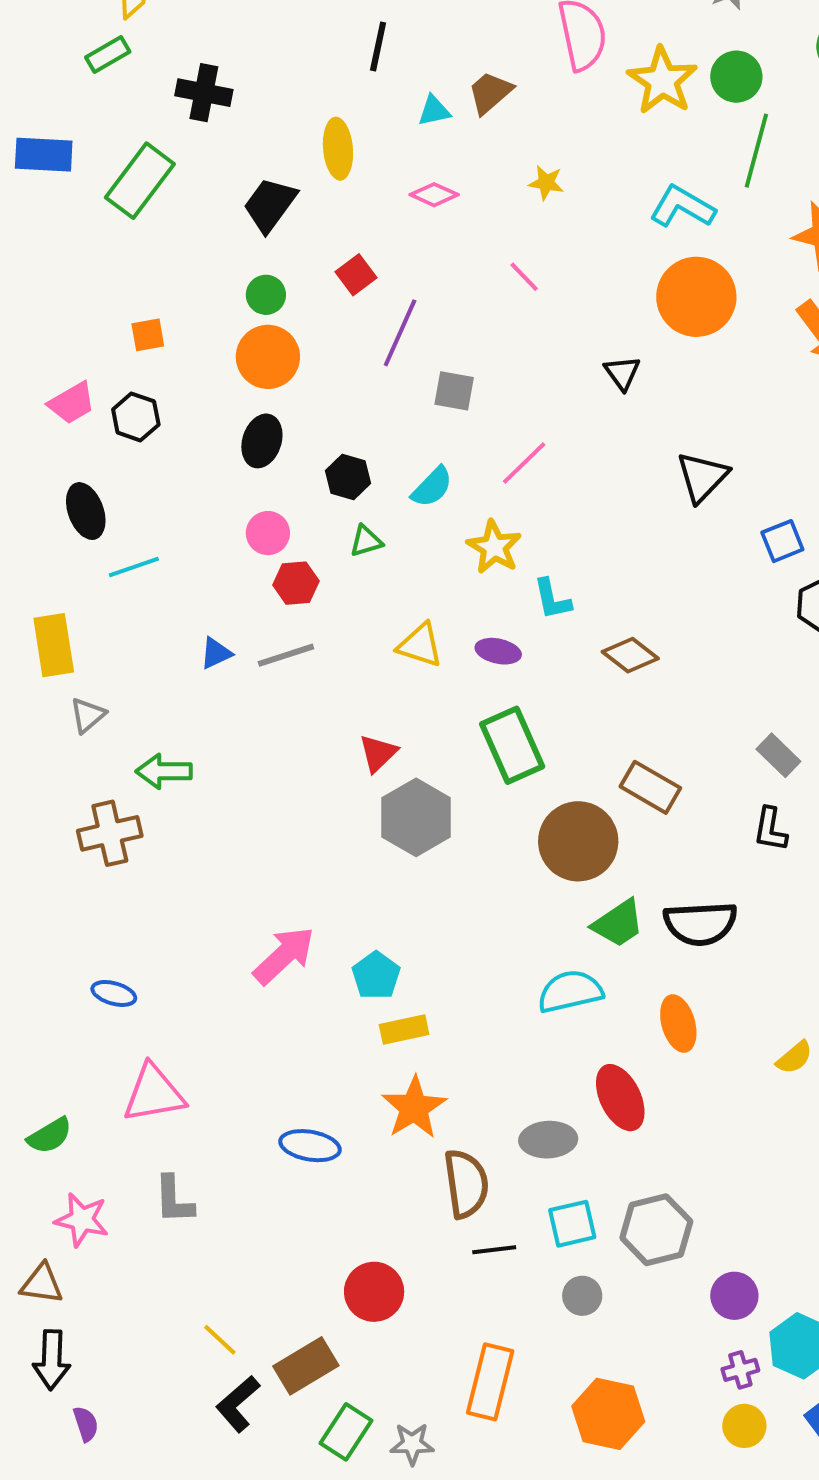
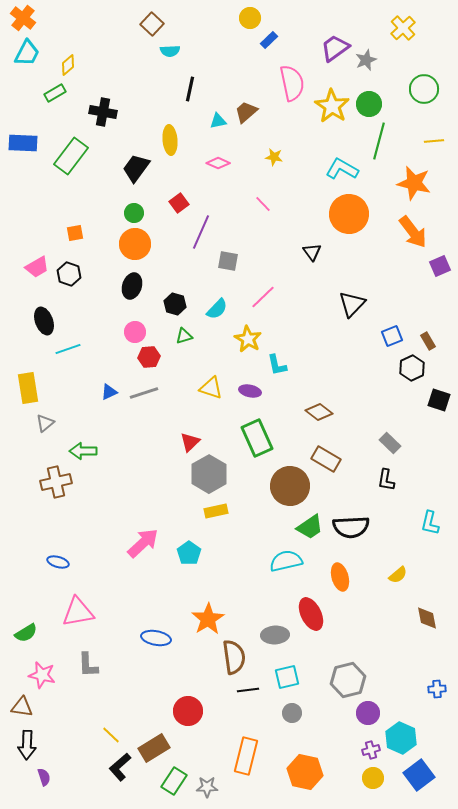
brown diamond: (630, 655) -> (319, 412), moved
yellow rectangle: (404, 1030) -> (216, 511), moved
yellow semicircle: (794, 1058) -> (398, 575), moved
gray hexagon: (656, 1230) -> (348, 680), moved

